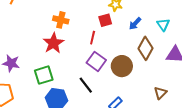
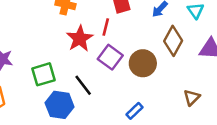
red star: (53, 43) -> (80, 39), moved
black line: (86, 85) -> (83, 85), moved

